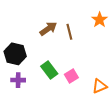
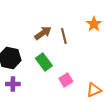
green rectangle: (49, 70) -> (44, 62), moved

